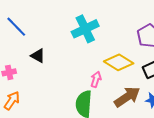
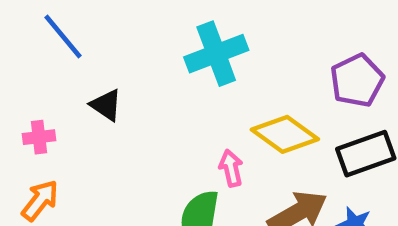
pink arrow: (96, 79) -> (231, 168), turned -35

